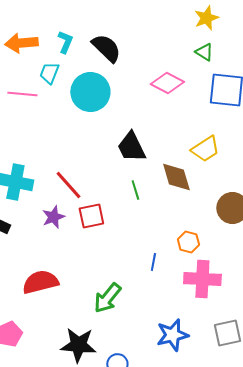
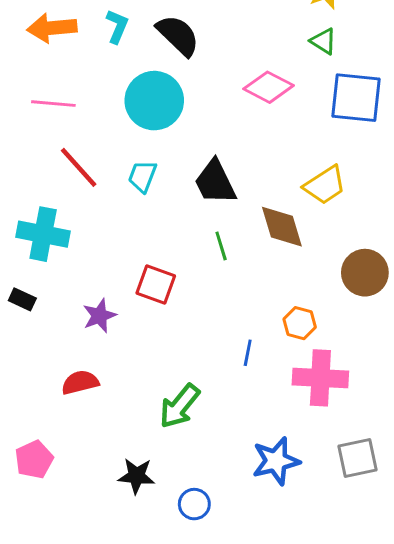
cyan trapezoid: (49, 73) -> (142, 176), moved
red line: (68, 185) -> (79, 167), moved
red square: (91, 216) -> (156, 285), turned 32
purple star: (53, 217) -> (99, 316), moved
red semicircle: (40, 282) -> (80, 382), size x0.7
black star: (78, 345) -> (136, 476), size x0.7

